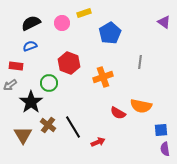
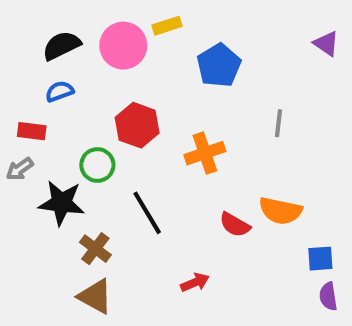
pink circle: (62, 23) -> (123, 46), size x1.5
black star: (31, 102) -> (62, 203), turned -30
black line: (73, 127) -> (147, 213), moved
brown triangle: (23, 135) -> (95, 296), moved, turned -30

